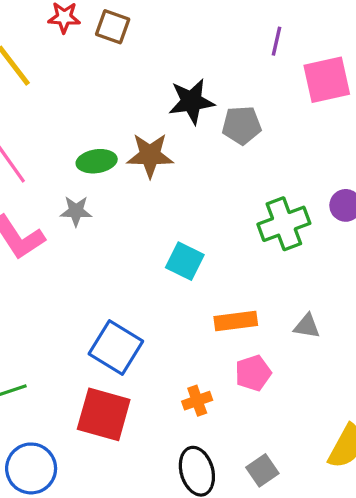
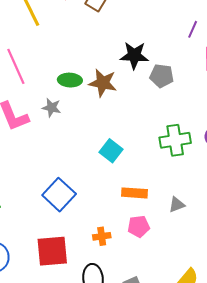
gray triangle: (307, 326) -> (177, 205), turned -42
red square: (104, 414) -> (52, 251), moved, turned -32

